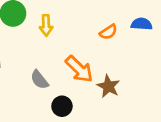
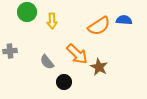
orange semicircle: (108, 32) -> (99, 26), size x1.6

